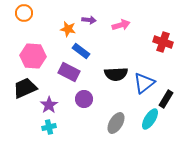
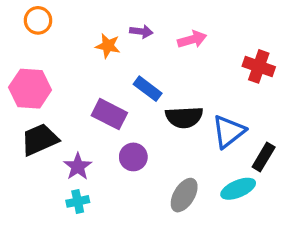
blue rectangle: (81, 51) -> (148, 89), moved
pink hexagon: (33, 56) -> (30, 89), moved
cyan ellipse: (150, 119) -> (238, 189), turned 35

